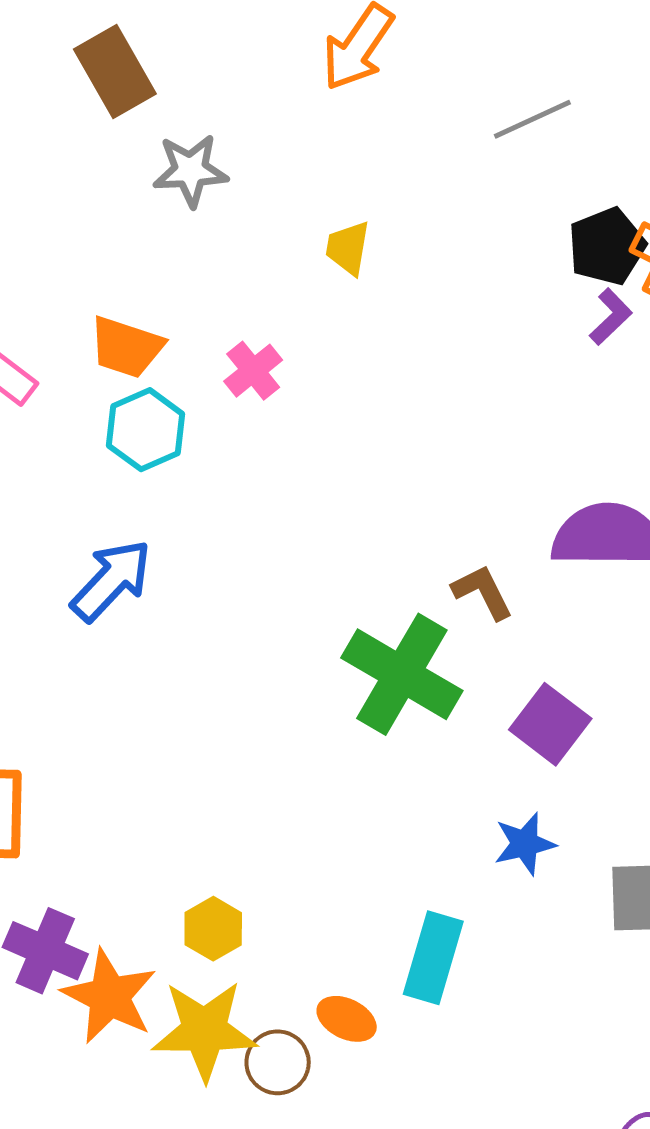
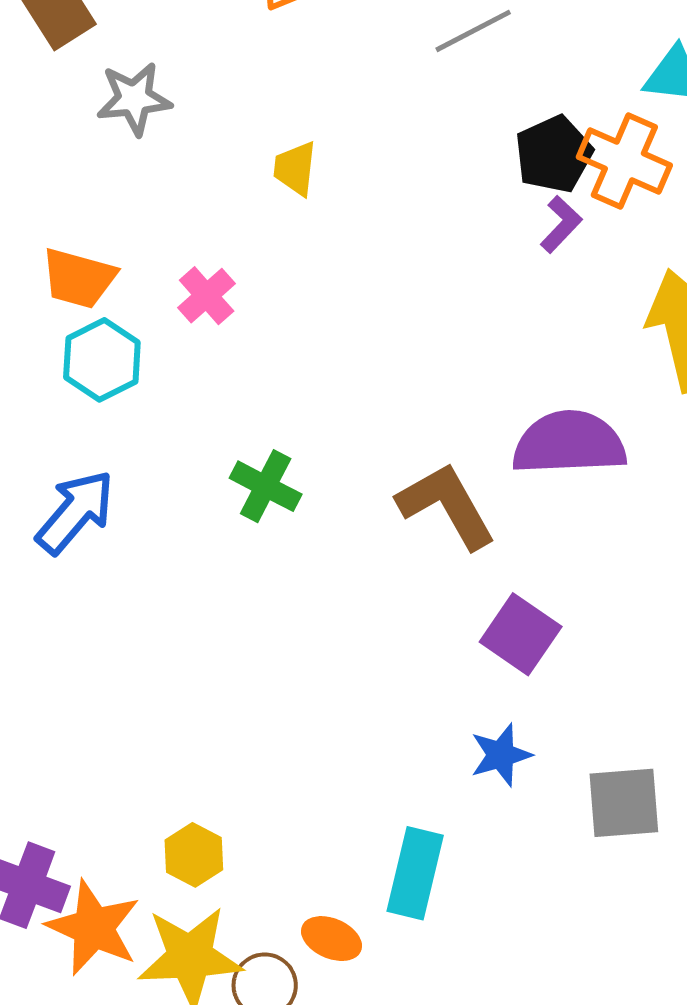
brown L-shape: (483, 592) -> (447, 506), size x1.6
green cross: (402, 674) -> (266, 486), moved, size x0.6

